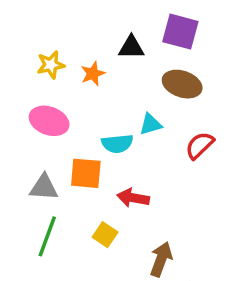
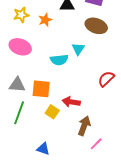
cyan triangle: (151, 124) -> (78, 49), turned -40
red semicircle: (200, 145) -> (106, 79), moved
orange square: (86, 173) -> (41, 89), moved
red arrow: (133, 198) -> (71, 102), moved

